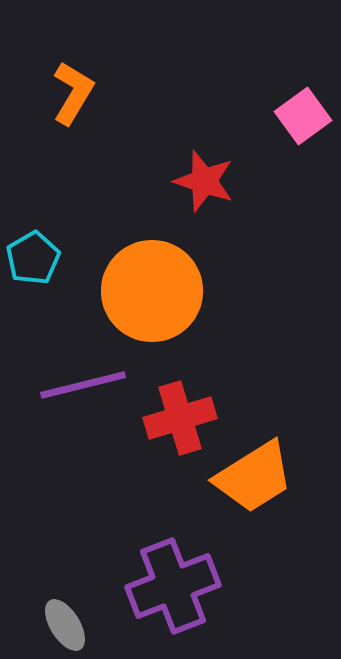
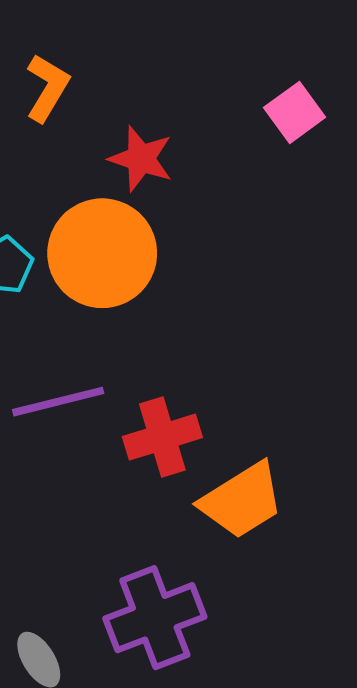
red star: (204, 181) -> (141, 159), moved
orange circle: (152, 291) -> (102, 253), moved

